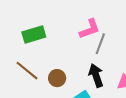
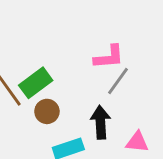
green rectangle: (34, 34) -> (36, 83), moved, turned -35

